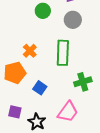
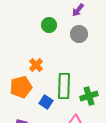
green rectangle: (63, 53) -> (64, 86), moved

